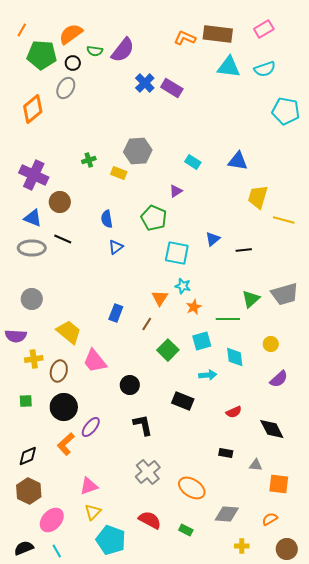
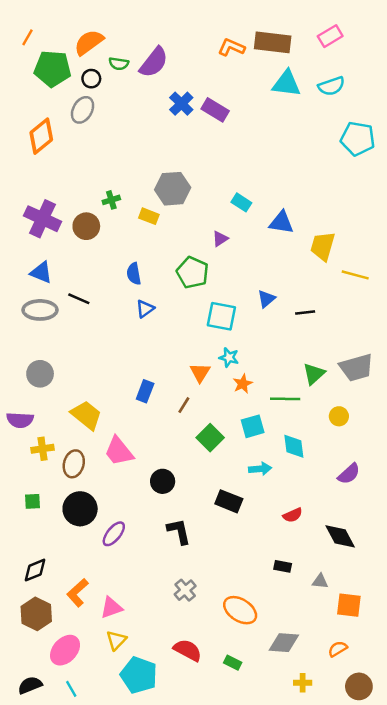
blue triangle: (238, 161) -> (281, 222), moved
brown circle: (60, 202) -> (86, 226), moved
yellow circle: (271, 344) -> (339, 416), moved
orange L-shape: (66, 444) -> (78, 593), moved
gray cross: (148, 472) -> (185, 590), size x0.7

